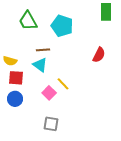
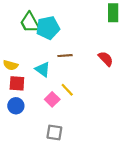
cyan pentagon: (62, 26) -> (48, 28), moved, turned -30
brown line: (43, 50) -> (65, 56), moved
red semicircle: (99, 55) -> (106, 59), turned -70

